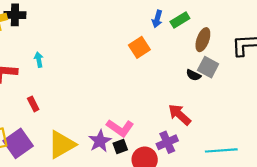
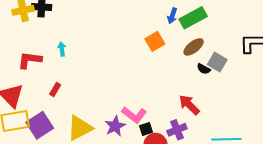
green rectangle: (180, 20) -> (193, 18), size x1.5
brown ellipse: (203, 40) -> (194, 47), moved, turned 30
red rectangle: (33, 104) -> (55, 90), turned 56
black square: (120, 146) -> (146, 129), moved

